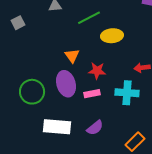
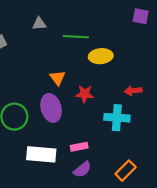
green line: (89, 18) -> (76, 37), turned 30
pink rectangle: (92, 94) -> (79, 147), moved
purple semicircle: (95, 128) -> (82, 170), moved

